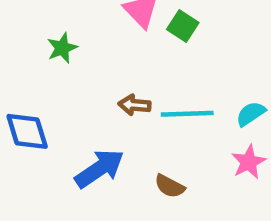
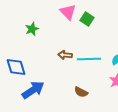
blue arrow: (99, 169) -> (33, 90), moved

